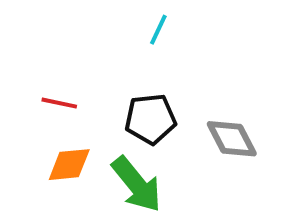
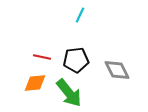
red line: (59, 103) -> (42, 57), moved

